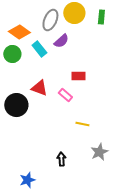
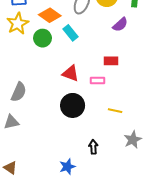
purple semicircle: (61, 41) -> (120, 25), moved
pink rectangle: (65, 95) -> (97, 81), turned -40
black circle: (16, 105) -> (73, 105), moved
blue star: (27, 180) -> (67, 167), moved

